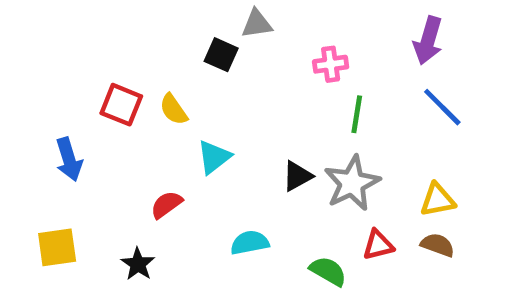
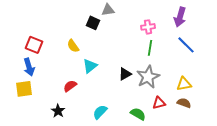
pink cross: (331, 64) -> (148, 27), moved
red square: (121, 105) -> (34, 45), moved
cyan semicircle: (250, 243) -> (100, 112), moved, turned -35
yellow square: (57, 247) -> (24, 89), moved

